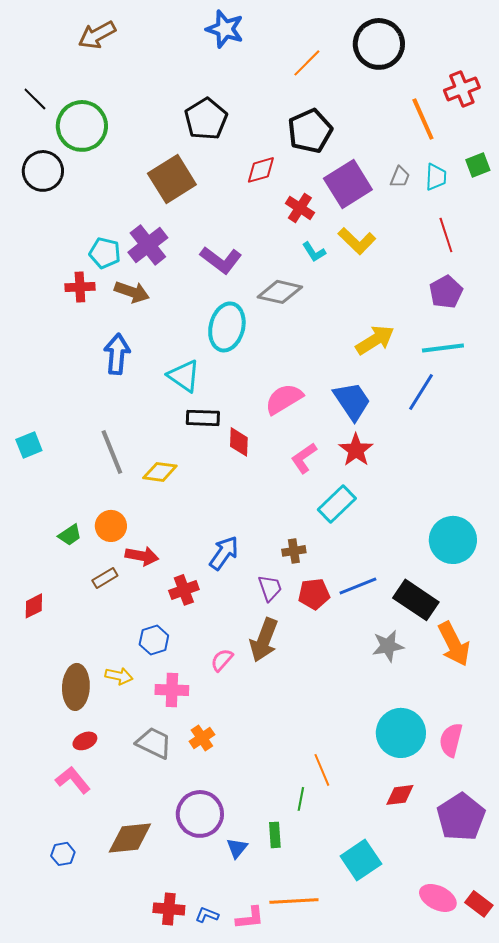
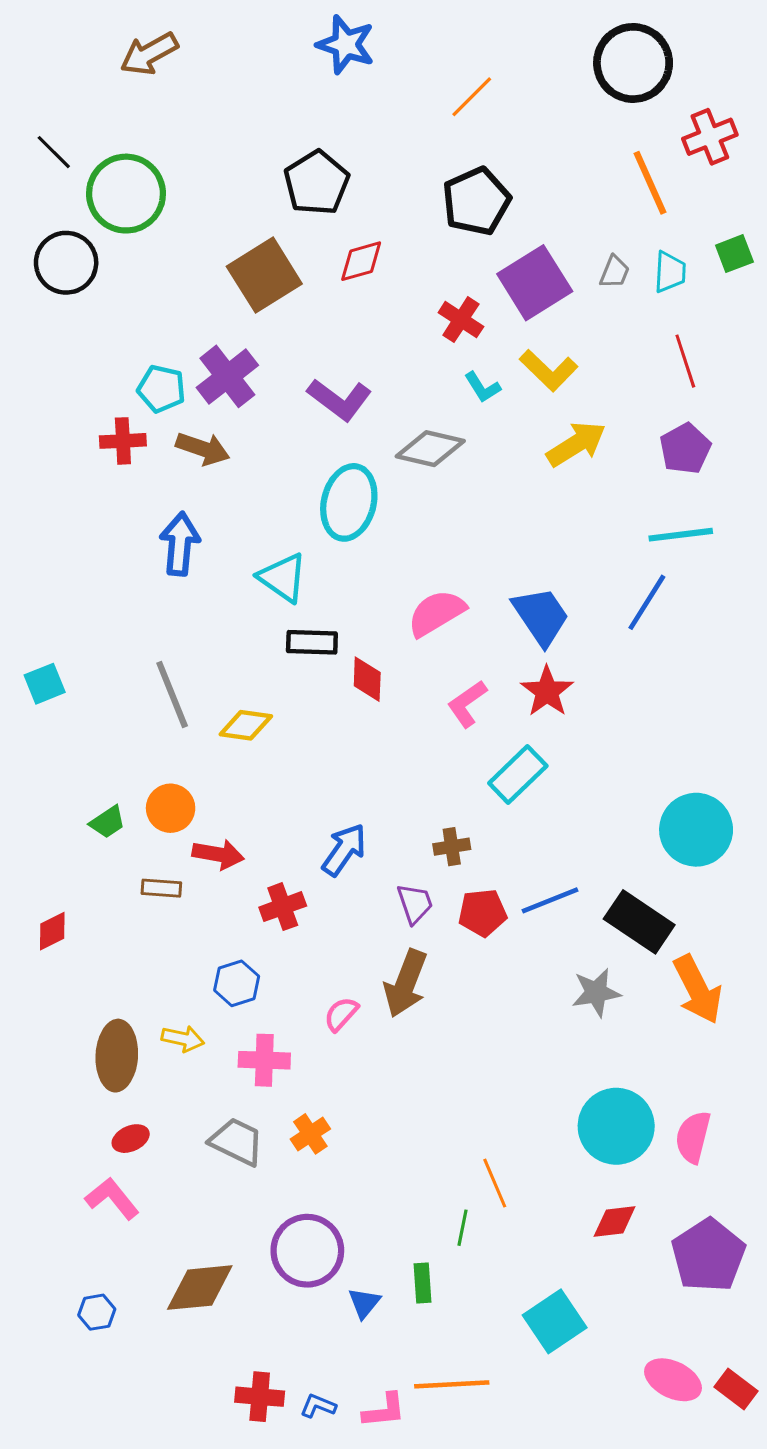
black circle: (379, 44) -> (633, 63), moved
red diamond: (261, 170) -> (361, 261), moved
yellow arrow: (375, 340) -> (576, 444), moved
brown rectangle: (105, 578) -> (161, 888), turned 35

